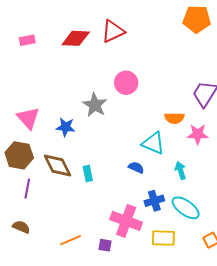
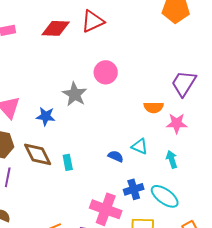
cyan triangle: (153, 143) -> (140, 146), moved, size x0.7
cyan arrow: (181, 170) -> (172, 159), moved

